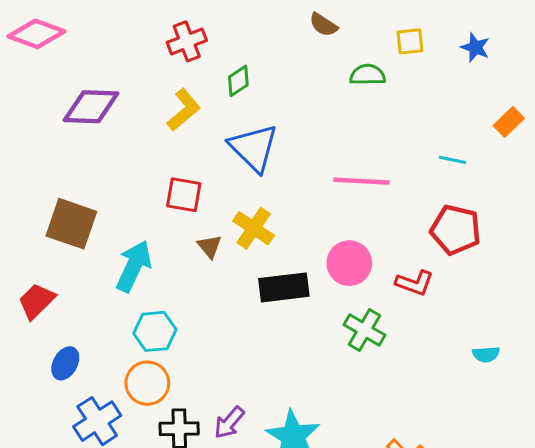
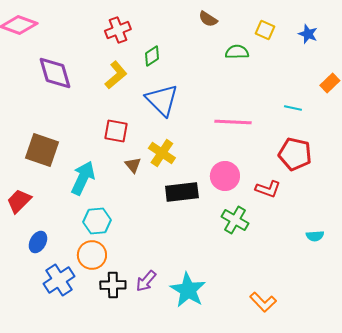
yellow square: (410, 41) -> (265, 30), turned 30
purple diamond: (91, 107) -> (55, 73), turned 72

